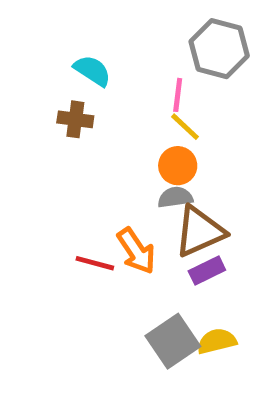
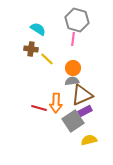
gray hexagon: (219, 49) -> (77, 20), moved
yellow line: (185, 127) -> (47, 59), moved
orange arrow: (136, 251) -> (56, 103), turned 36
gray square: (173, 341) -> (73, 121), moved

